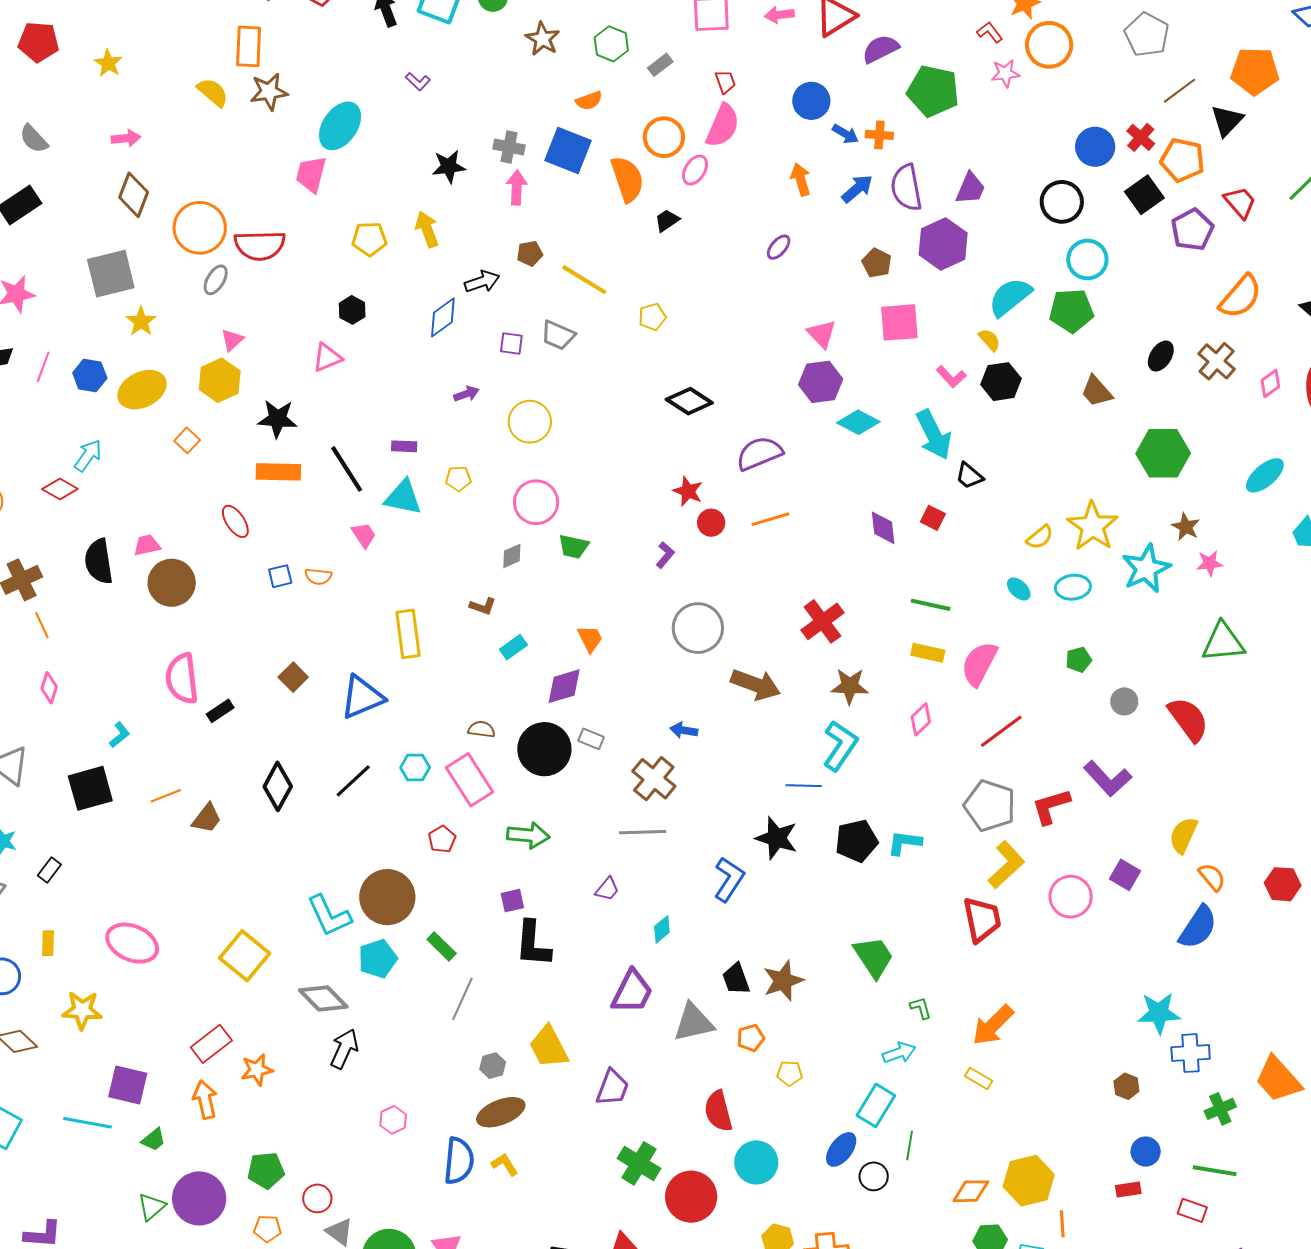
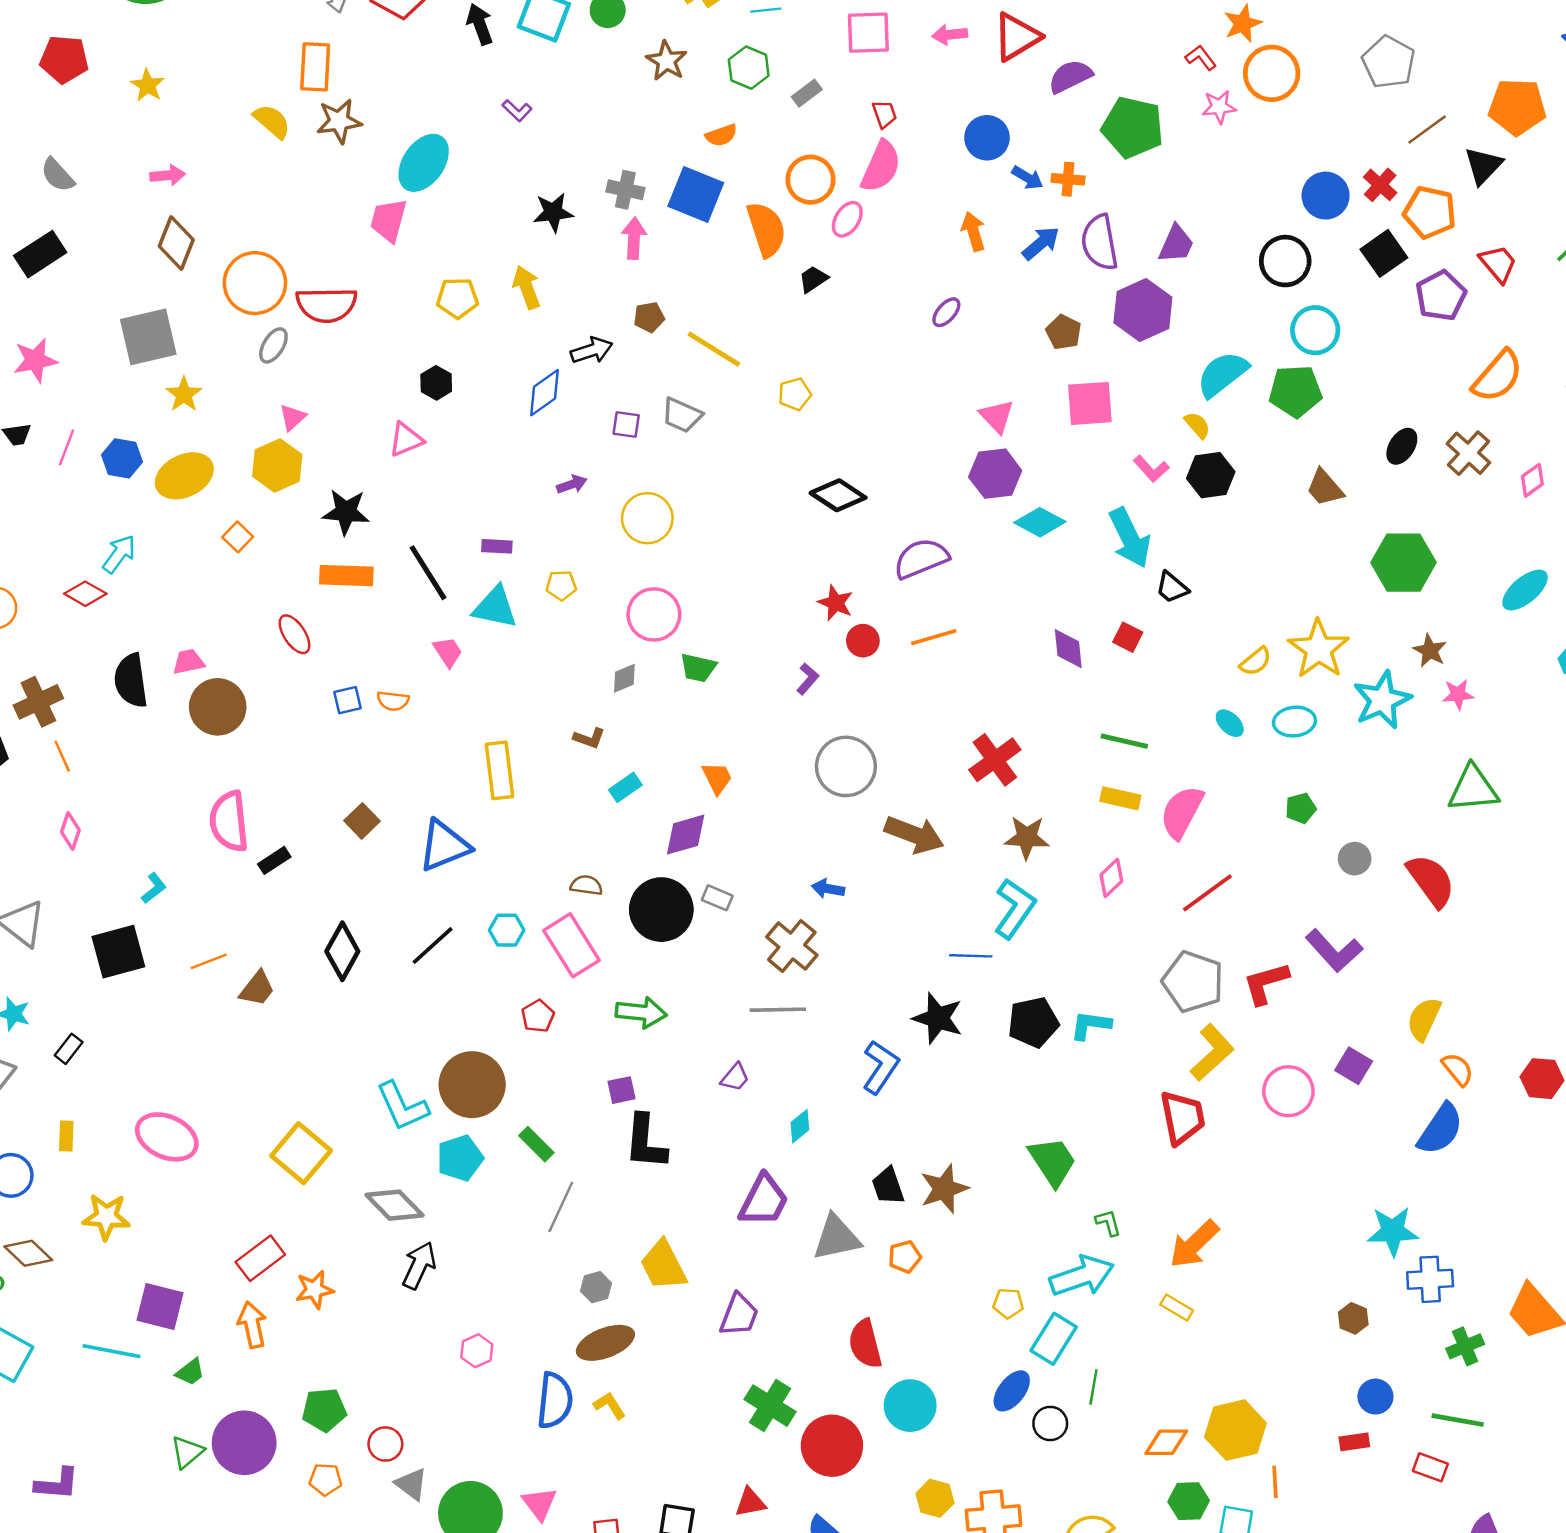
cyan arrow: (899, 1053) -> (1082, 1276), size x1.6
yellow pentagon: (790, 1073) -> (1008, 1303), moved

